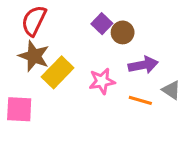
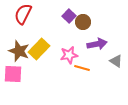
brown star: (34, 56) -> (19, 51), moved
orange line: (140, 100) -> (82, 68), moved

